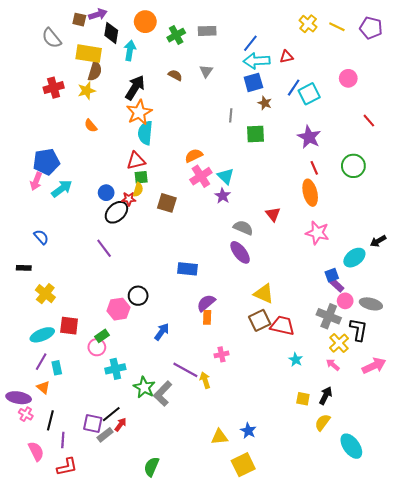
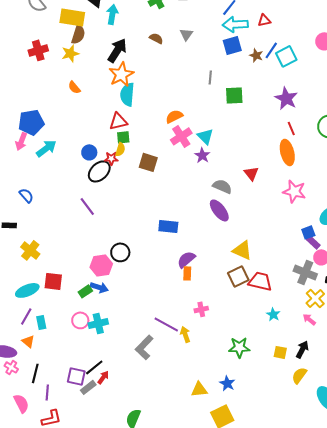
brown star: (265, 103) -> (256, 55), moved
blue arrow: (162, 332) -> (99, 287), moved, turned 72
pink circle: (97, 347) -> (80, 320), moved
green star: (144, 387) -> (239, 347), moved, turned -30

